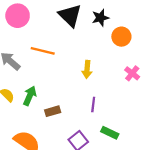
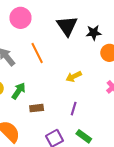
orange line: (43, 51) -> (37, 53), turned 40
yellow arrow: (87, 69) -> (74, 76), turned 49

